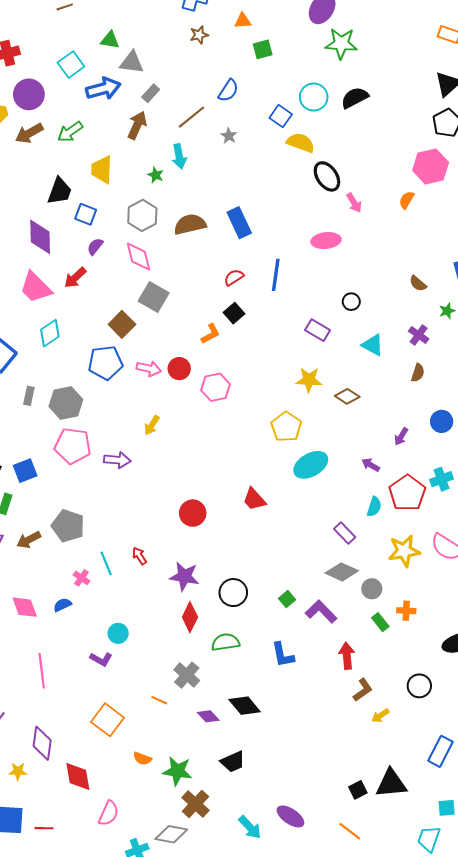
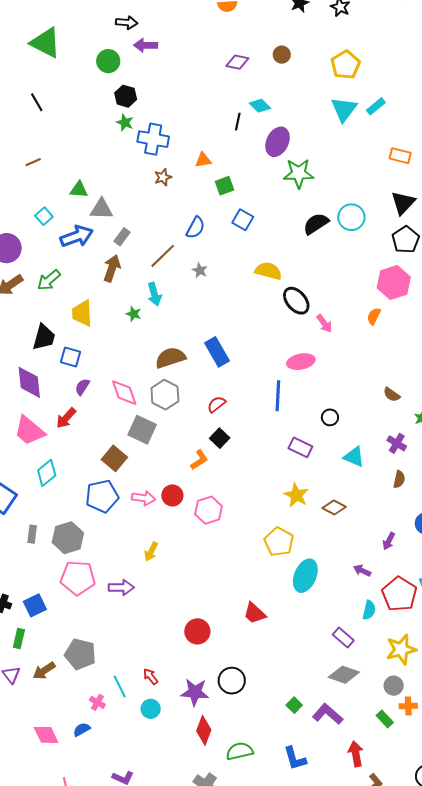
cyan square: (71, 65) -> (44, 216), size x0.7
cyan circle: (314, 97) -> (351, 217), moved
blue square: (281, 116) -> (243, 220), moved
gray hexagon: (142, 215) -> (165, 395), moved
blue line: (276, 275) -> (278, 396), moved
yellow star: (309, 380) -> (296, 495), turned 30
cyan ellipse: (311, 465) -> (305, 576), turned -32
gray circle: (372, 589) -> (394, 686), moved
black circle: (233, 593) -> (232, 681), moved
cyan circle: (118, 633) -> (151, 709), moved

